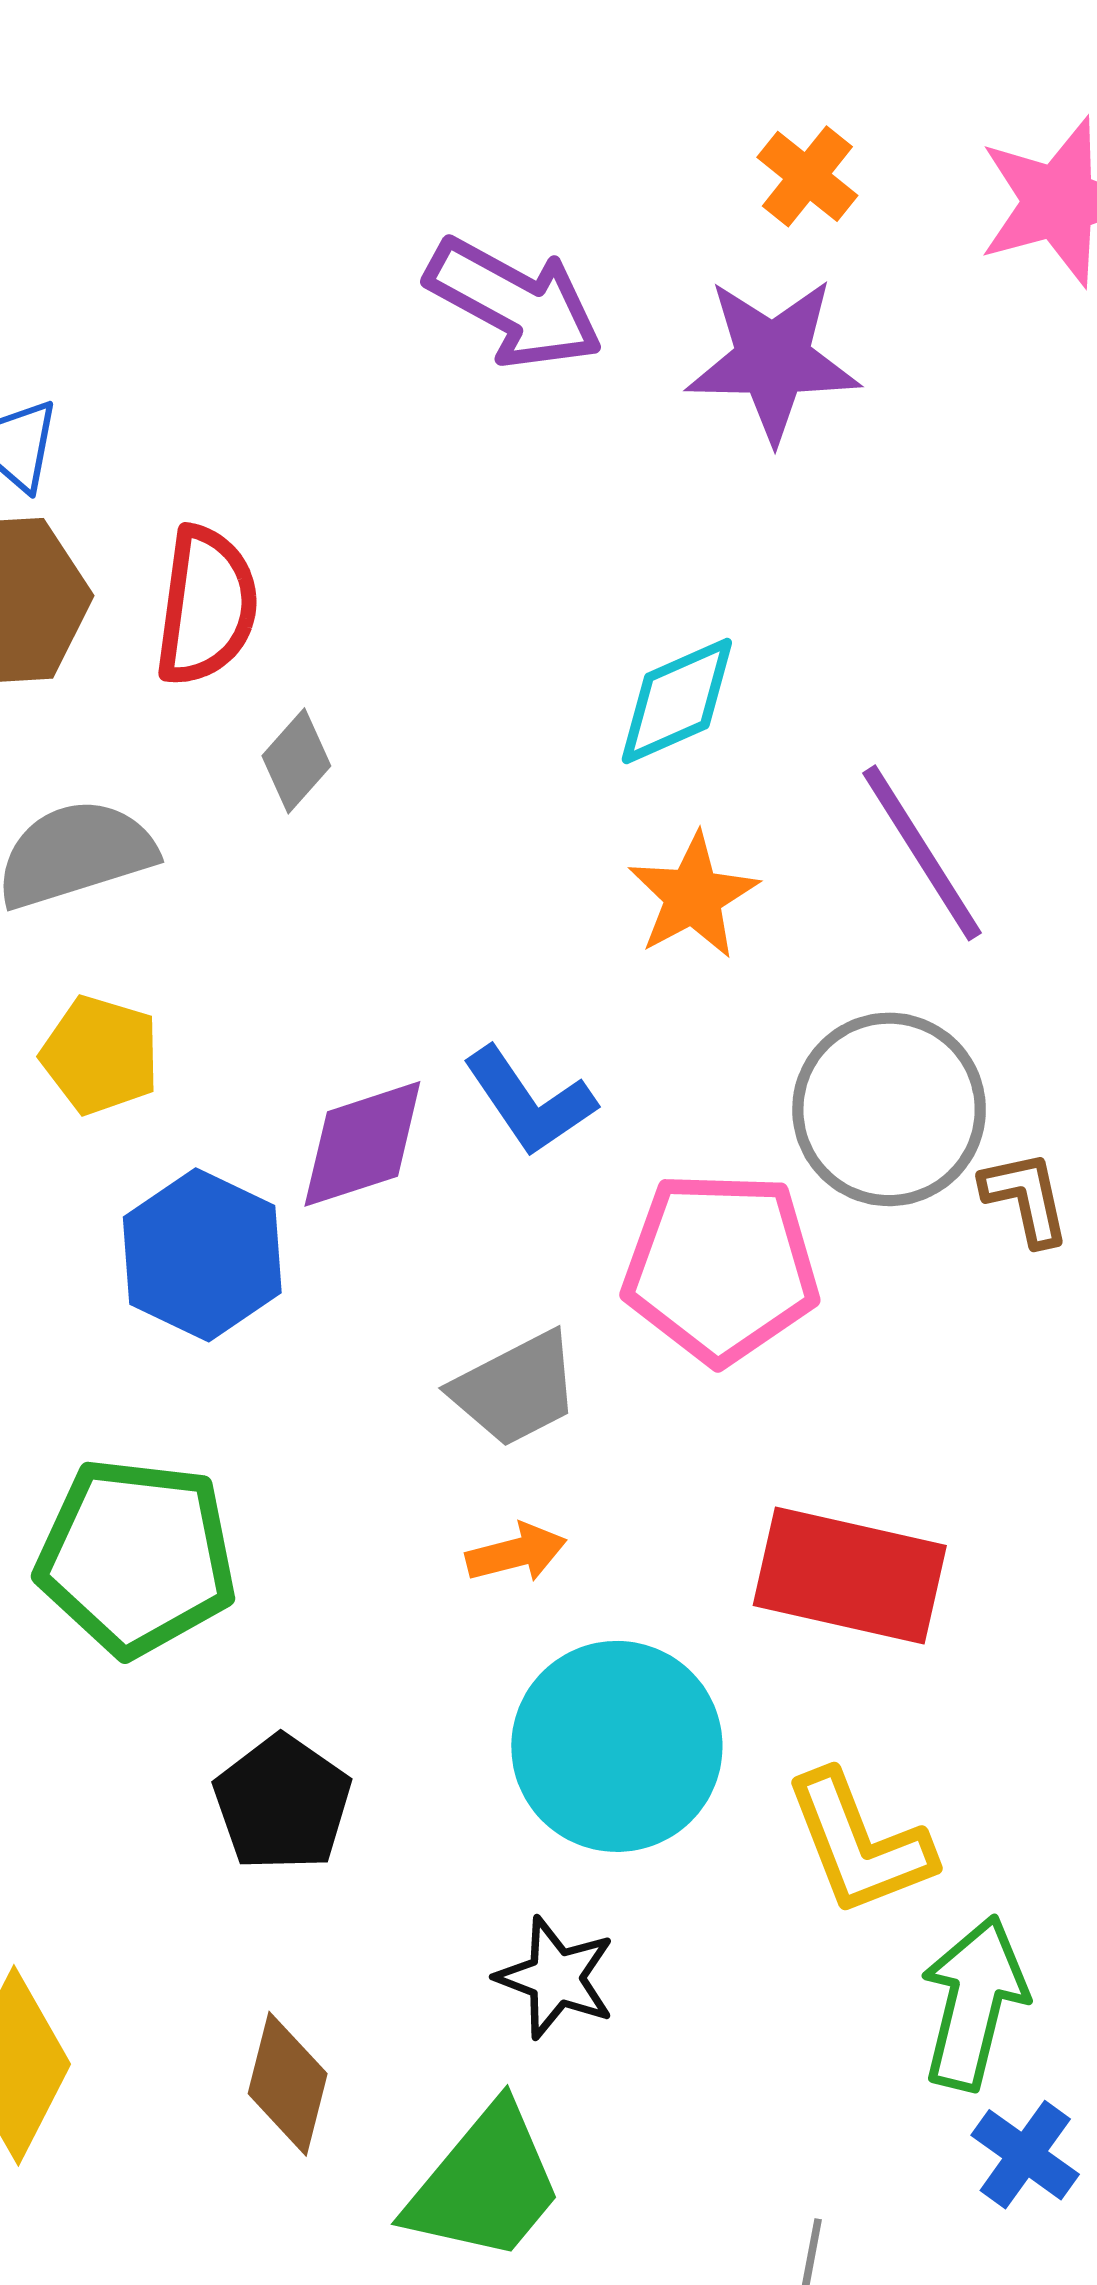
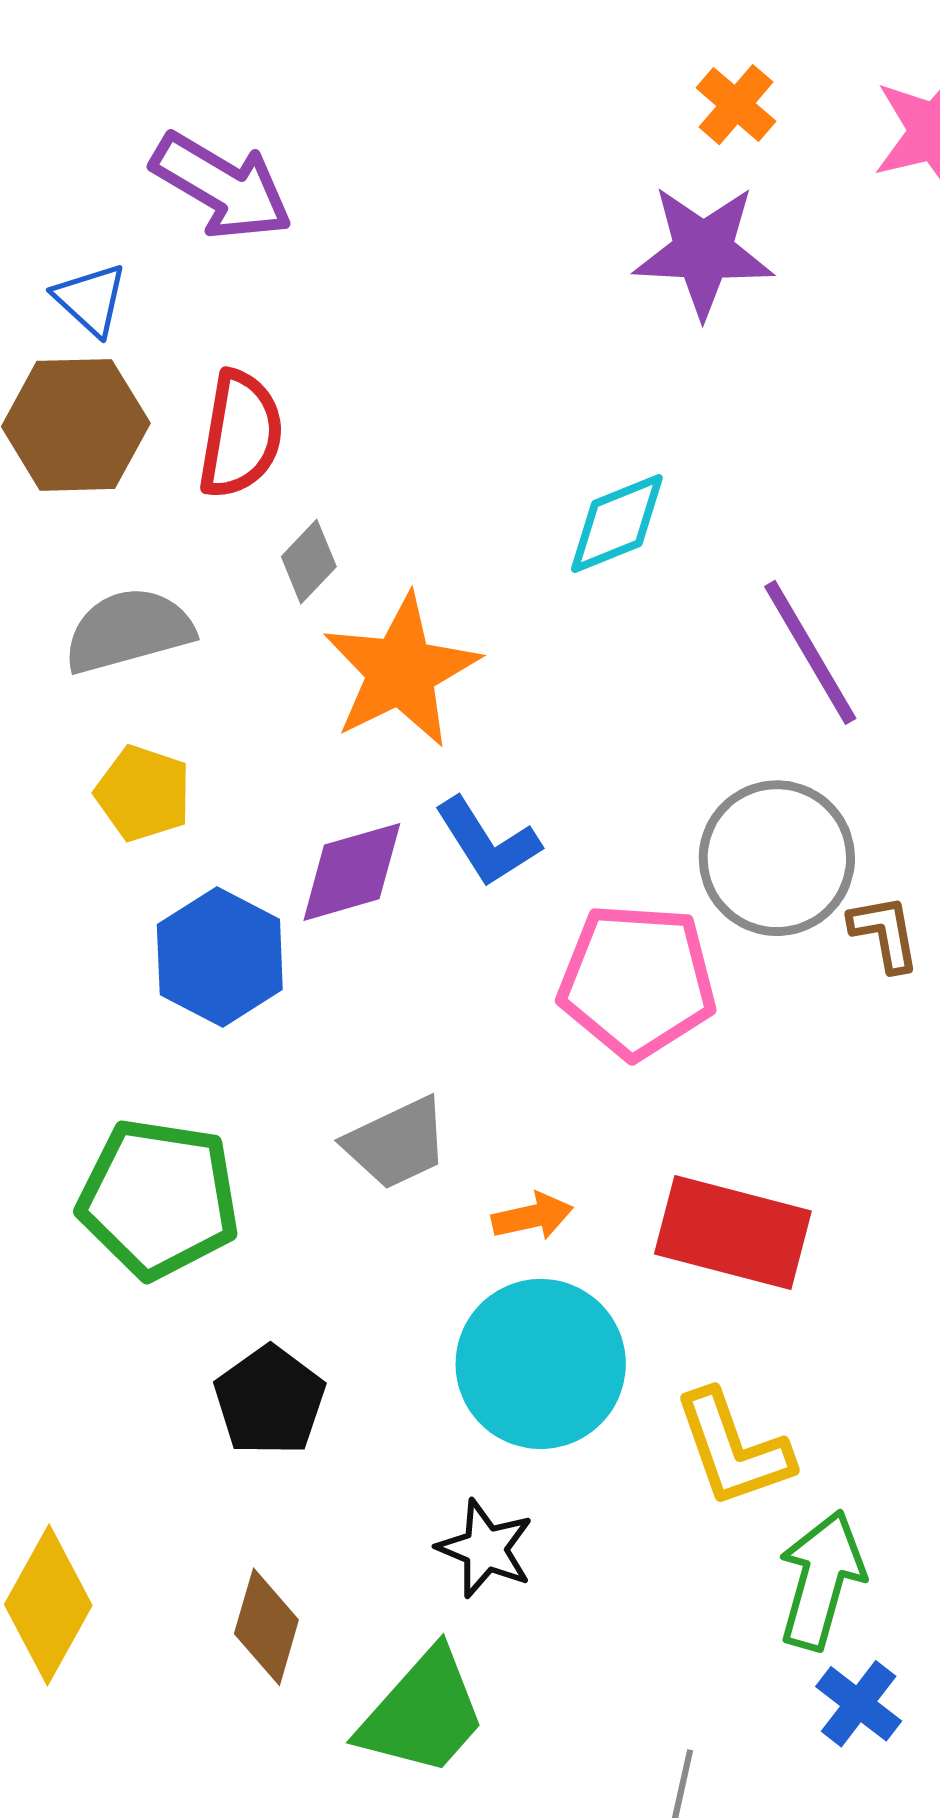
purple arrow: (514, 303) -> (222, 186), moved
orange star: (693, 896) -> (401, 671), moved, size x1.5
gray trapezoid: (516, 1389) -> (397, 1143), moved
orange arrow: (516, 1553) -> (532, 1216), moved

